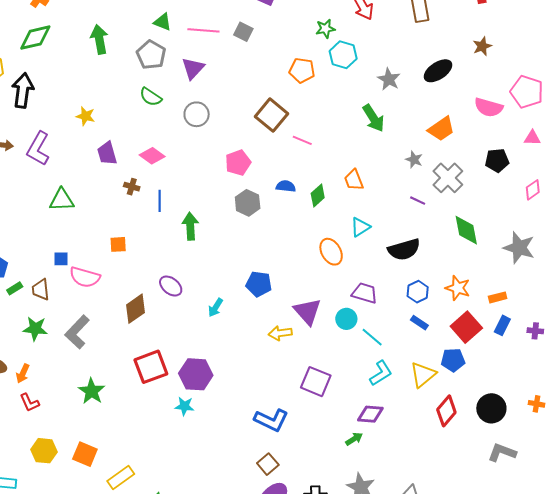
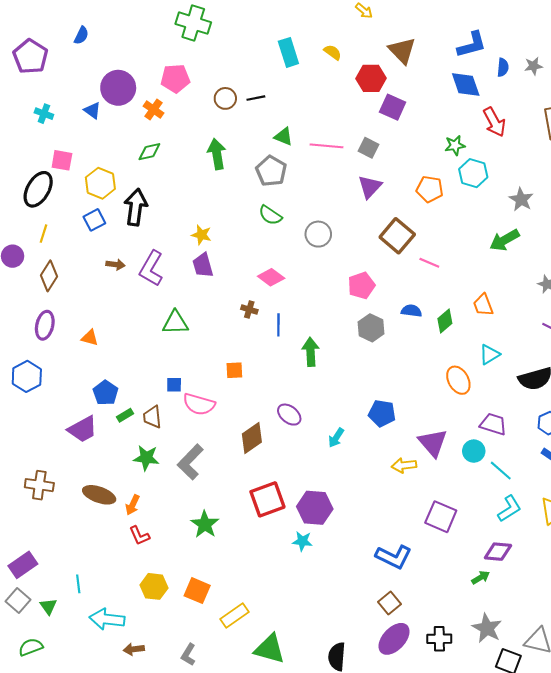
green diamond: (35, 38) -> (149, 152), size x0.7
purple triangle: (193, 68) -> (370, 187), moved
green arrow: (373, 118) -> (504, 240), turned 92
purple trapezoid: (107, 153) -> (203, 265), moved

